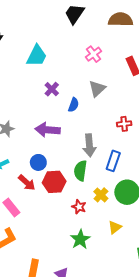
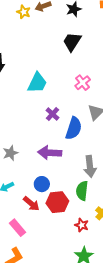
pink cross: (94, 54) -> (83, 83), moved
blue semicircle: (73, 105) -> (74, 128), size x1.6

